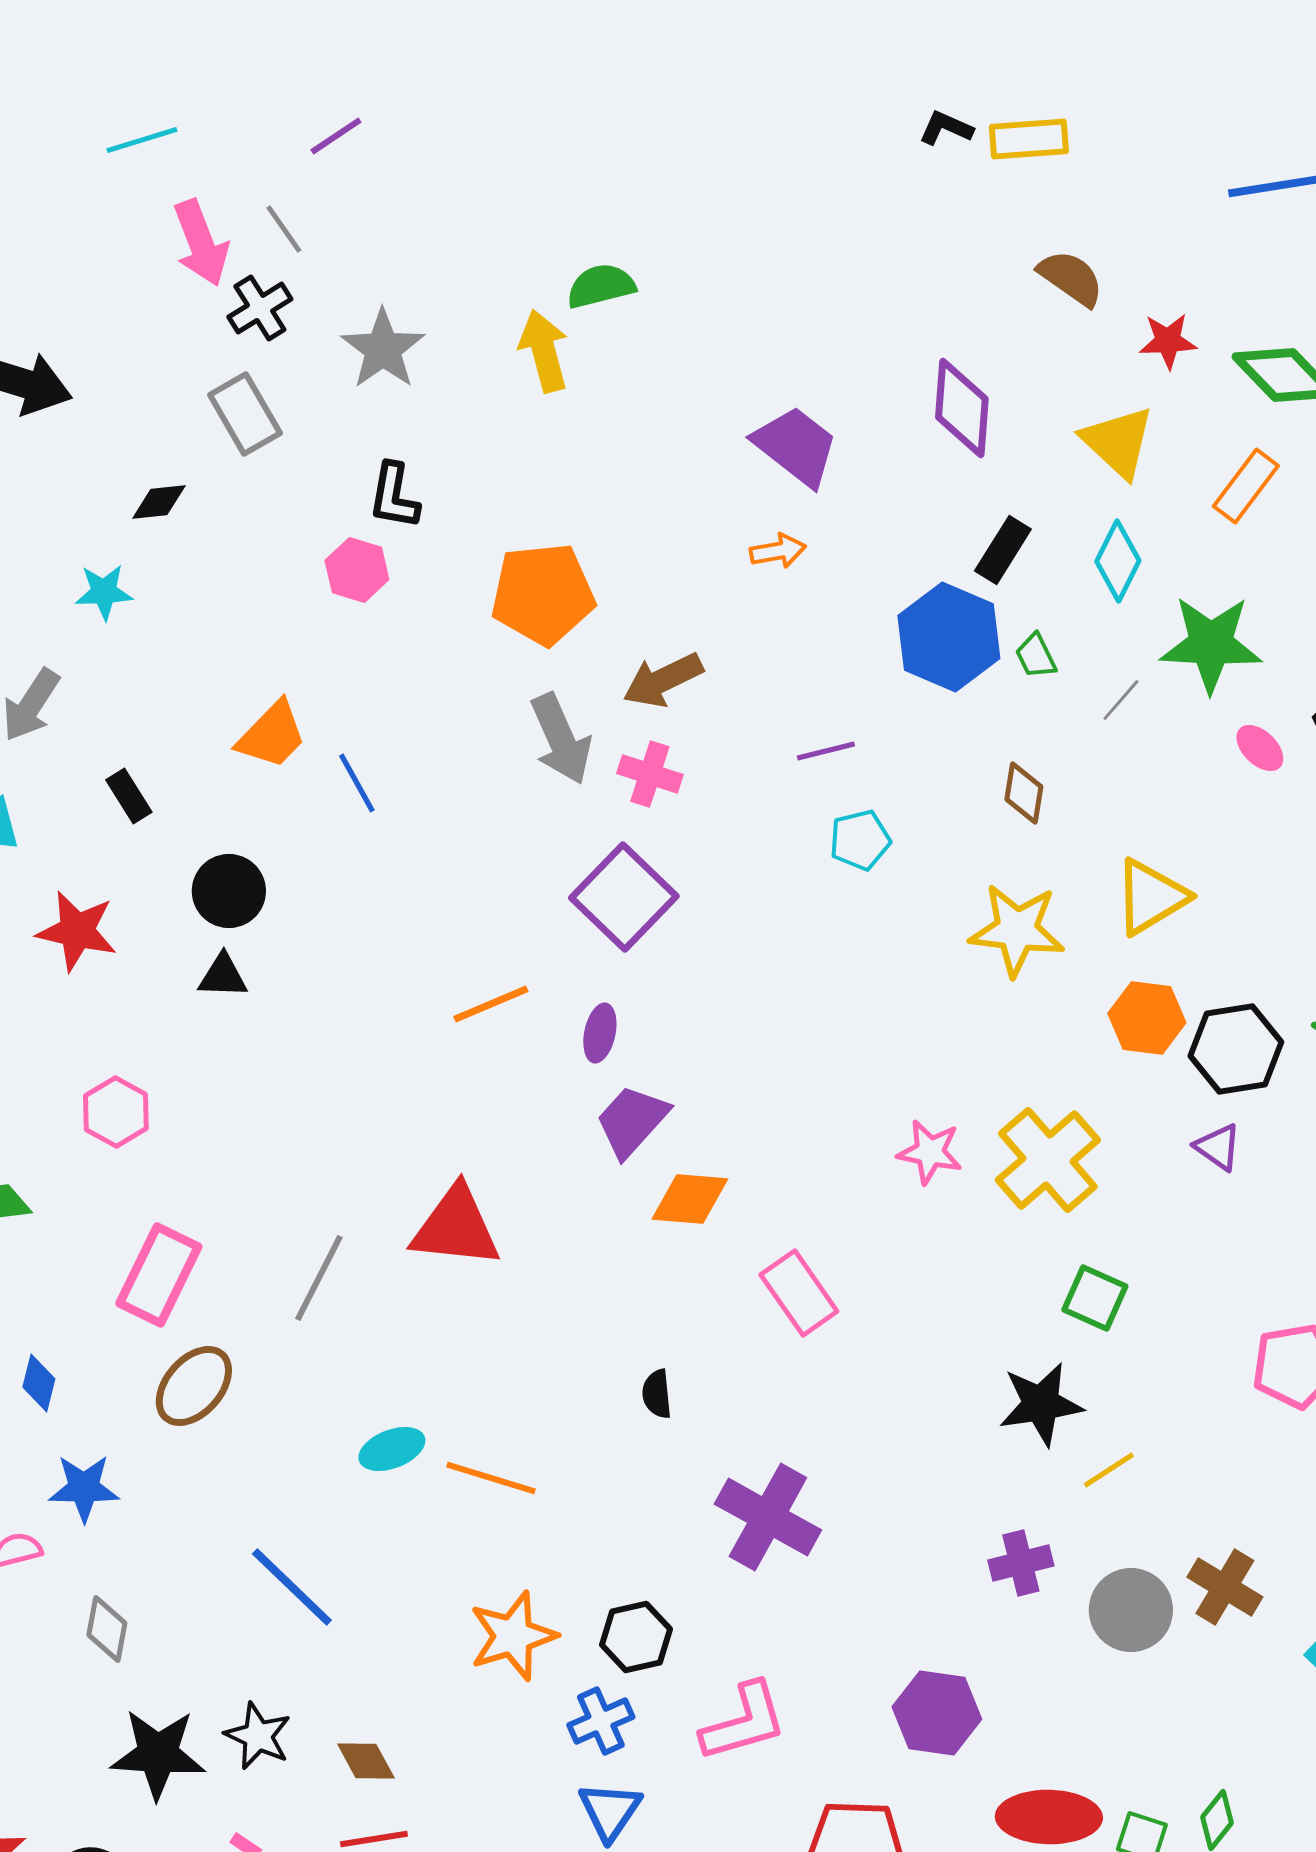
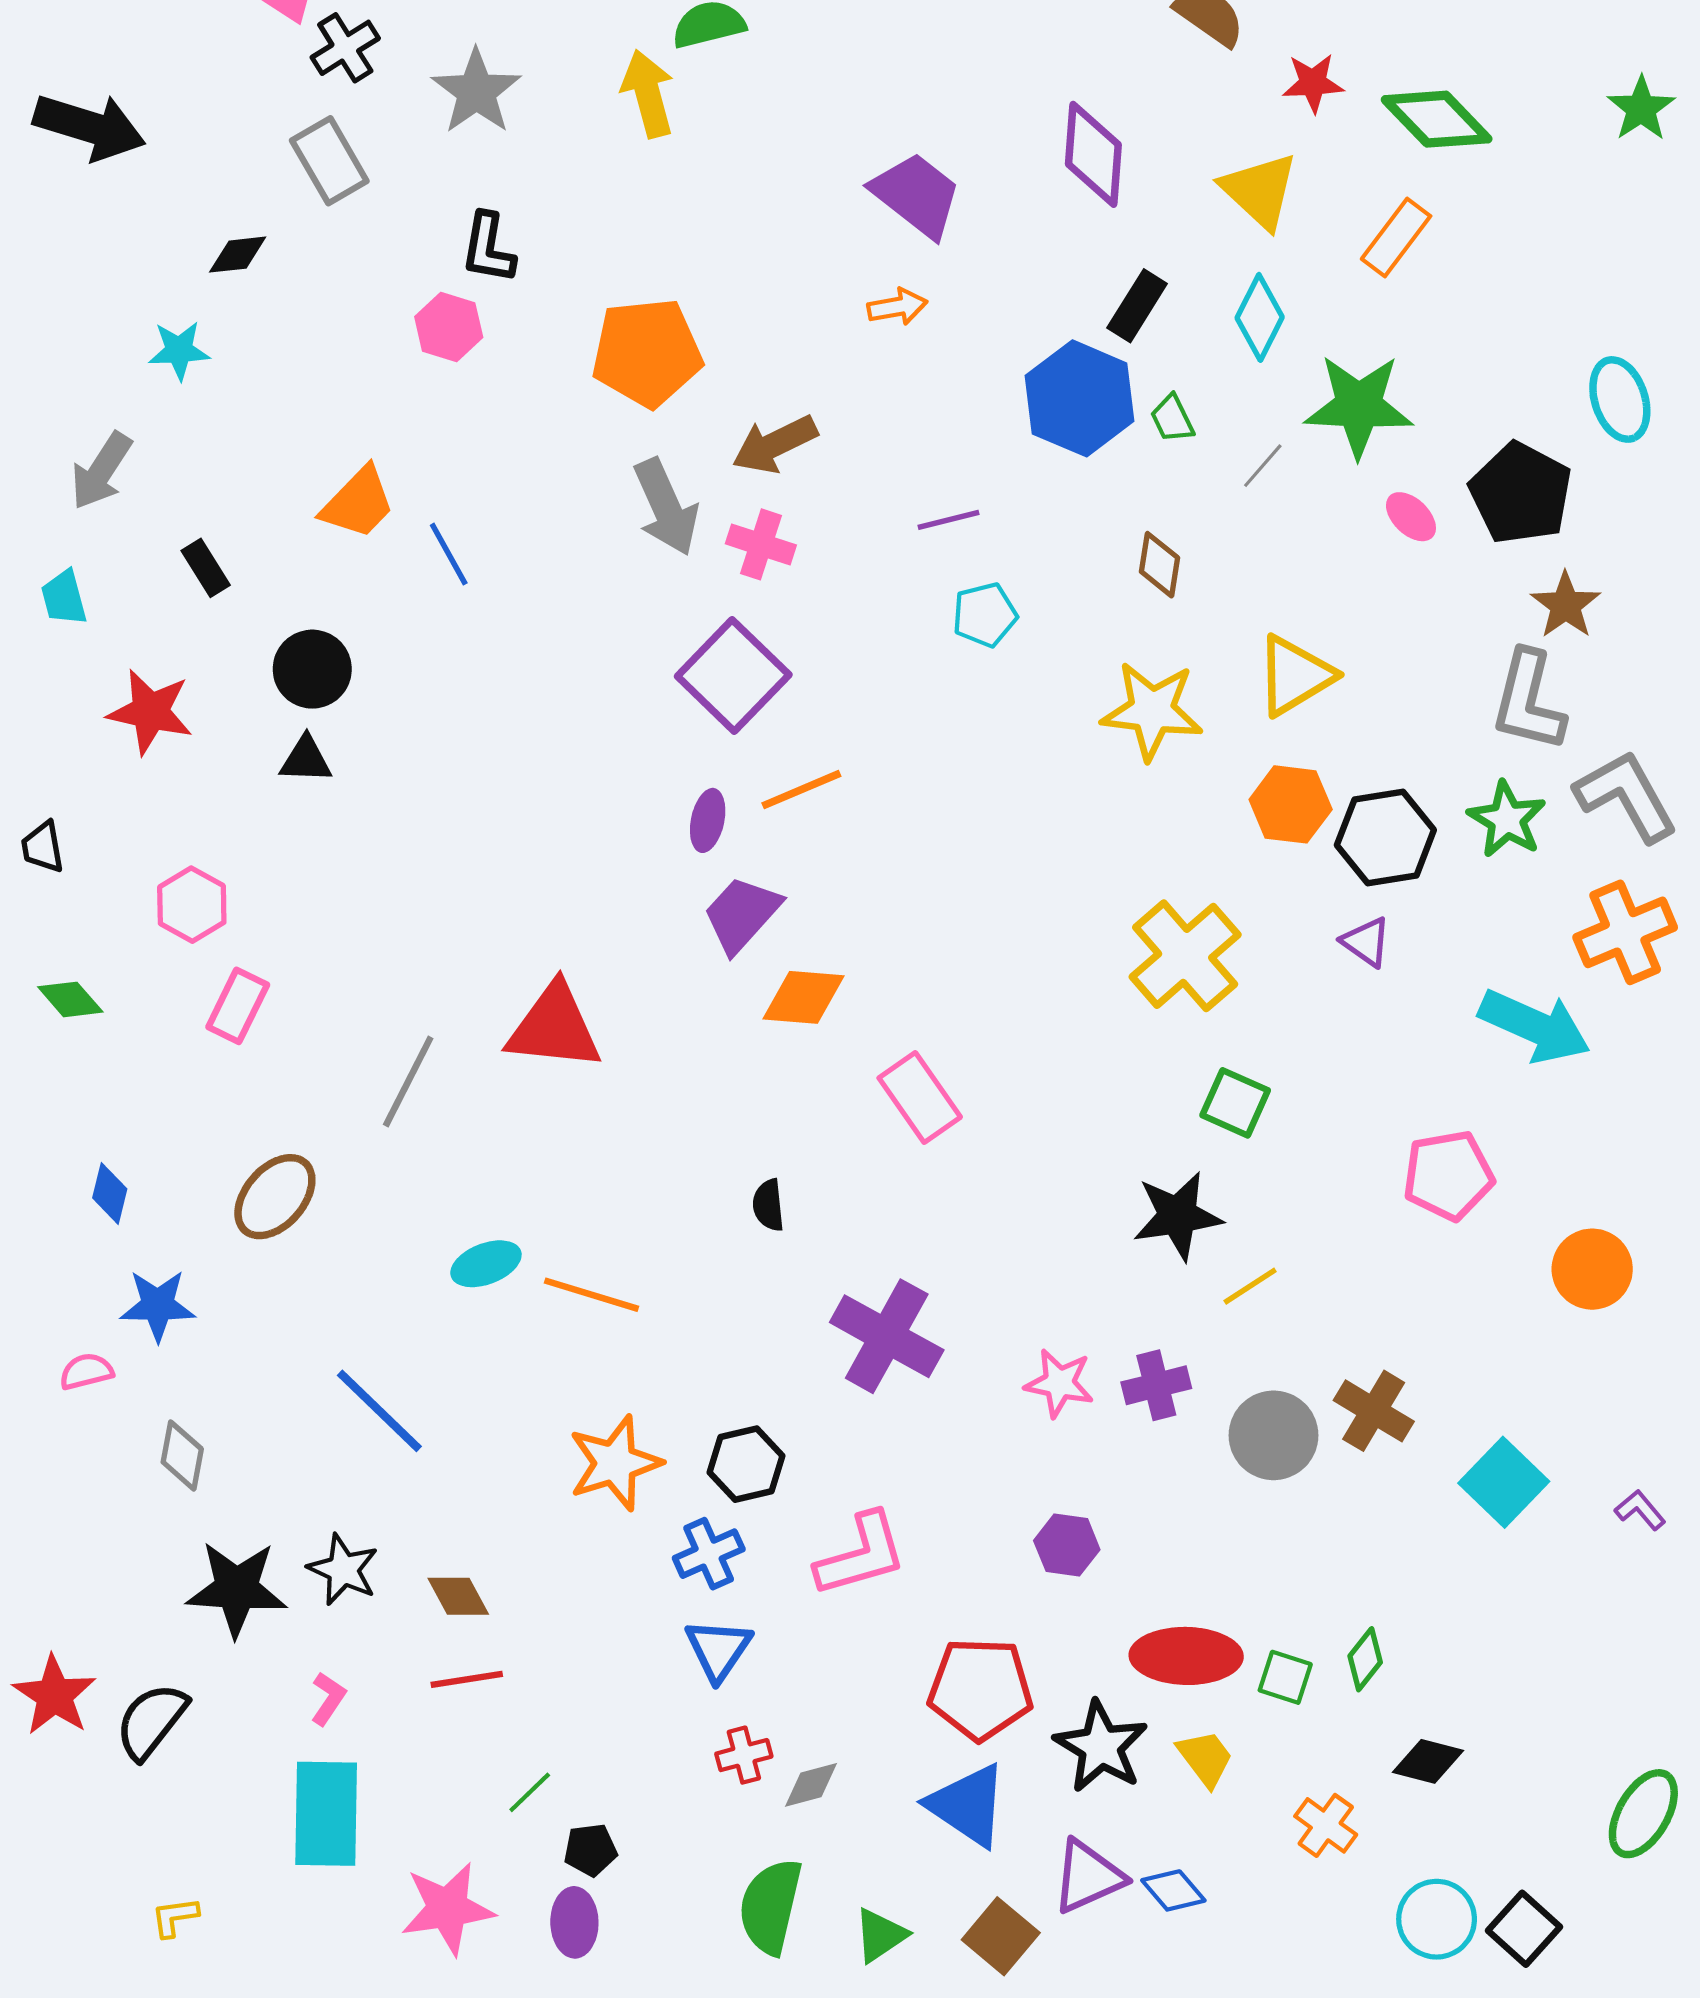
orange line: (491, 1004) -> (801, 790), moved
pink star: (930, 1152) -> (1059, 1383), moved
pink rectangle: (159, 1275) -> (238, 1006), moved, size x0.7
purple hexagon: (937, 1713) -> (1067, 1545), size x0.7

